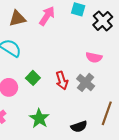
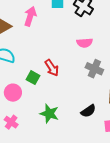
red arrow: (62, 81) -> (52, 68), moved
gray cross: (86, 82) -> (94, 69), moved

